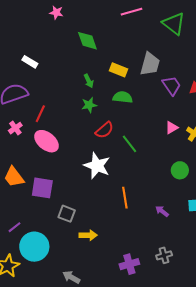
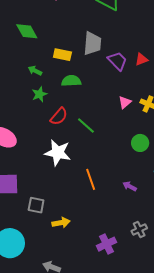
green arrow: (89, 81) -> (35, 71), turned 152

